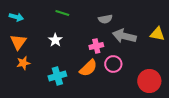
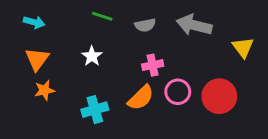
gray semicircle: (105, 19) -> (145, 25), moved
yellow triangle: (157, 34) -> (243, 47), turned 42
gray arrow: (124, 36) -> (194, 25), moved
red circle: (149, 81) -> (219, 96), moved

